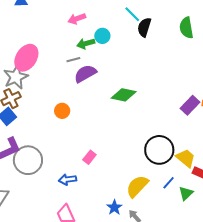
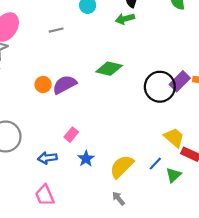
green arrow: (86, 44) -> (125, 19), moved
purple semicircle: (85, 74) -> (65, 85), moved
black circle: (159, 150) -> (160, 87), moved
blue star: (114, 207) -> (86, 159), moved

